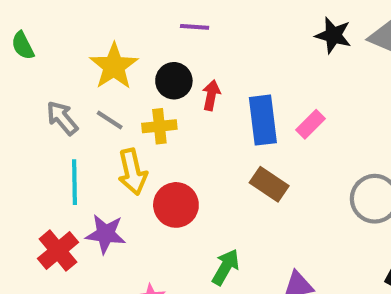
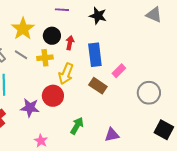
black star: (333, 35) -> (98, 16), moved
pink rectangle: (311, 124) -> (119, 71), moved
yellow arrow: (132, 172) -> (66, 74), moved, turned 35
purple star: (106, 234) -> (30, 108), moved

